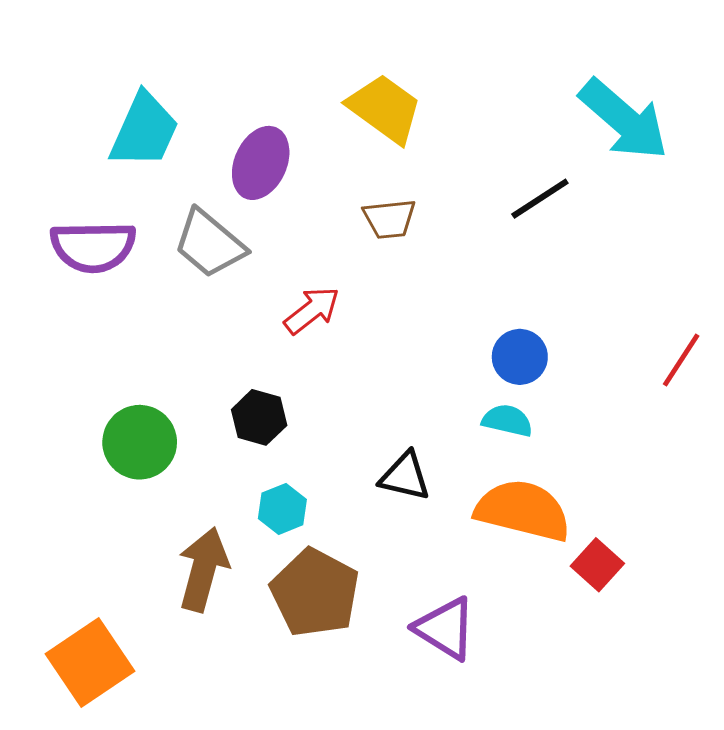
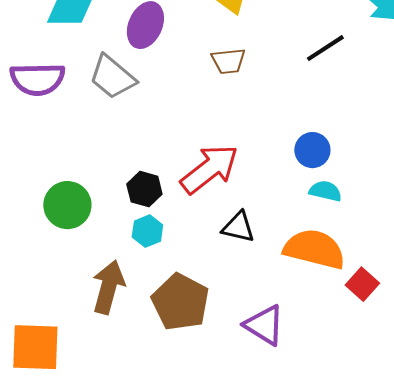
red arrow: (312, 310) -> (209, 169), moved, size x1.6
cyan semicircle: (507, 420) -> (325, 191), moved
cyan hexagon: (282, 509) -> (147, 231), moved
orange square: (90, 663) -> (35, 347), turned 36

